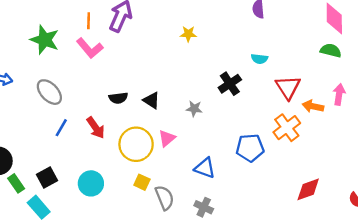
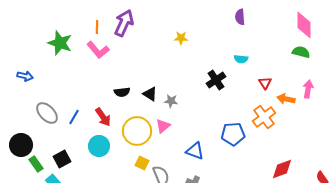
red triangle: (288, 87) -> (265, 83), size x0.6
gray ellipse: (49, 92) -> (47, 113), moved
gray star: (194, 109) -> (171, 101), moved
cyan circle: (91, 183) -> (99, 146), moved

